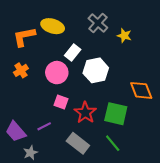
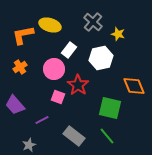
white hexagon: (96, 70) -> (101, 58), moved
red star: (85, 113) -> (78, 85), moved
purple trapezoid: (16, 132) -> (15, 105), moved

